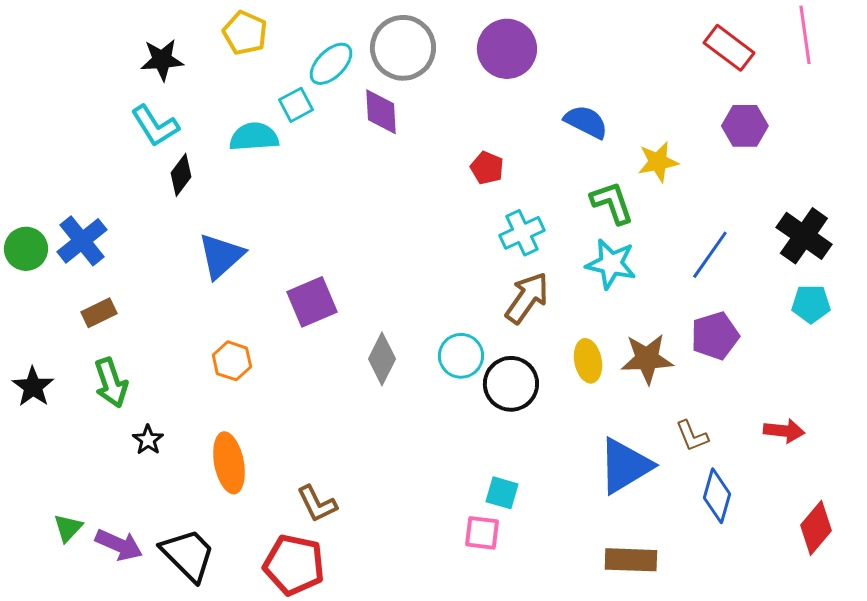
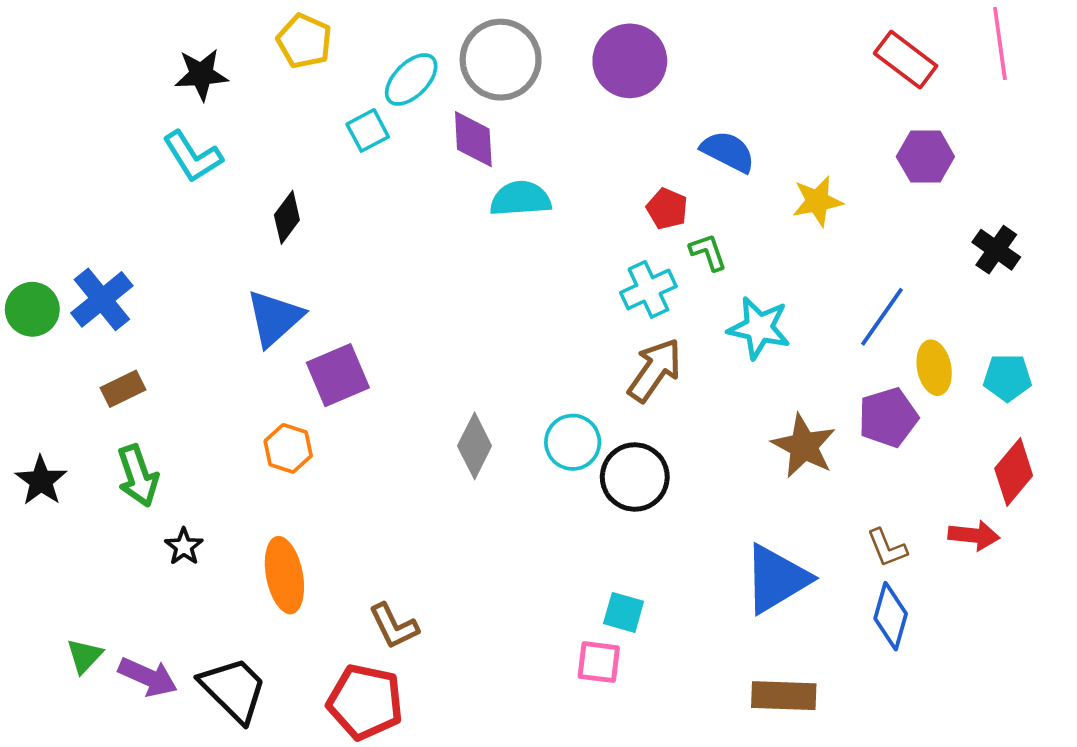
cyan semicircle: (254, 137) -> (520, 199), moved
red pentagon: (487, 168) -> (667, 209), moved
black diamond: (181, 175) -> (287, 217), moved
green L-shape: (612, 203) -> (708, 252), moved, size x0.7
black cross: (804, 236) -> (996, 250), moved, size x0.7
purple square: (312, 302) -> (338, 375), moved
brown star: (647, 359) -> (804, 446), turned 30
yellow ellipse: (588, 361) -> (934, 368), moved
brown L-shape: (692, 436) -> (887, 548), moved
red diamond: (816, 528) -> (1014, 472), moved

